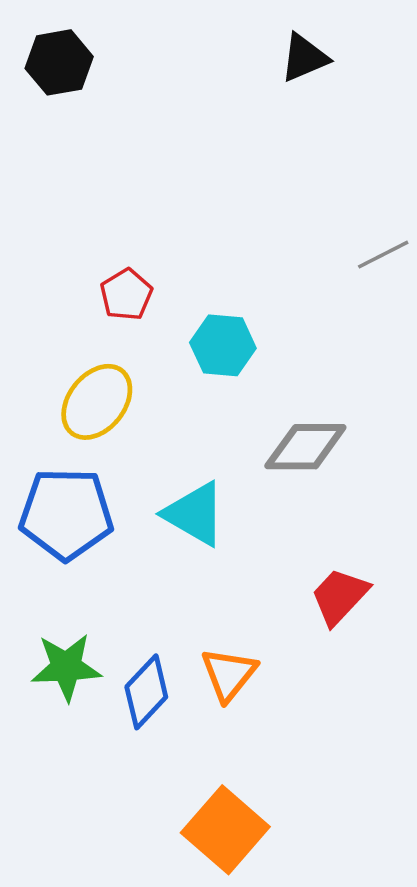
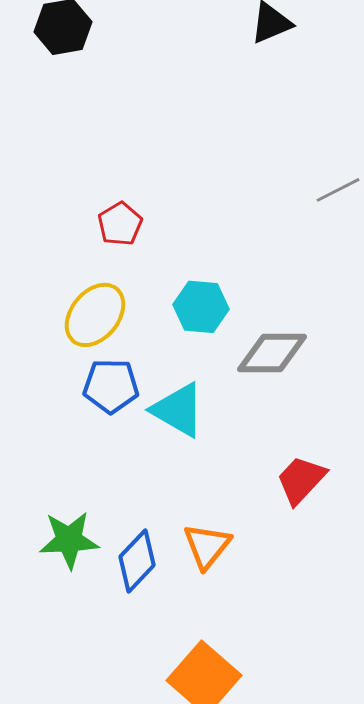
cyan hexagon: (223, 345) -> (201, 307), moved
blue pentagon: (66, 514) -> (111, 386), moved, size x0.7

